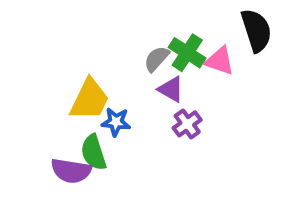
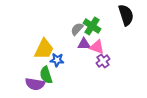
pink triangle: (220, 61) -> (97, 47), moved
purple triangle: (171, 89) -> (84, 44), turned -32
purple cross: (187, 124) -> (103, 61), moved

